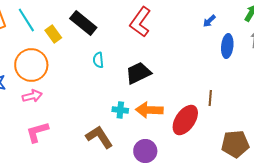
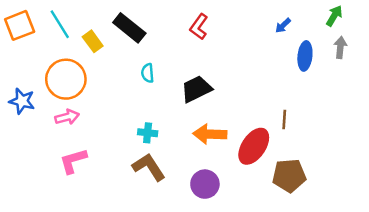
red L-shape: (140, 22) -> (199, 27), size x0.7
cyan cross: (120, 110) -> (148, 133), moved
brown pentagon: (235, 144) -> (289, 176), moved

